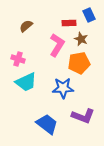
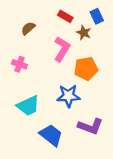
red rectangle: (69, 23) -> (65, 16), moved, turned 32
brown star: (81, 39) -> (84, 33), moved
cyan trapezoid: (26, 82) -> (28, 106), moved

